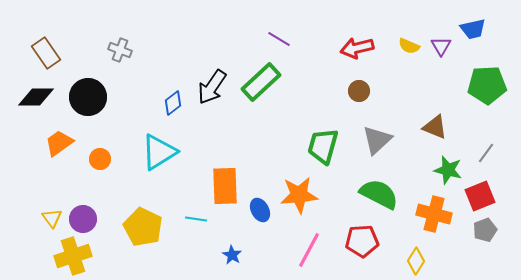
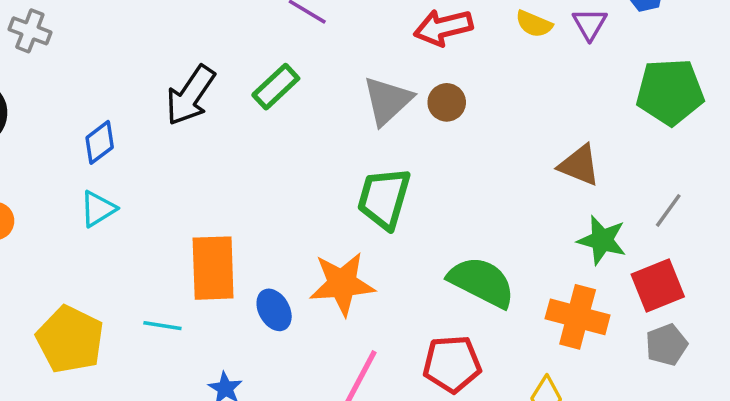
green rectangle: (261, 82) -> (276, 87), size x0.7
blue diamond: (173, 103) -> (100, 142), moved
gray triangle: (377, 140) -> (387, 101), moved
cyan triangle: (159, 152) -> (98, 209), size x0.6

